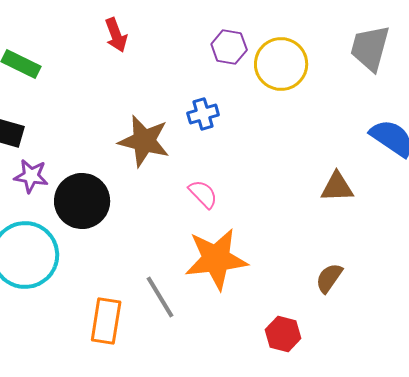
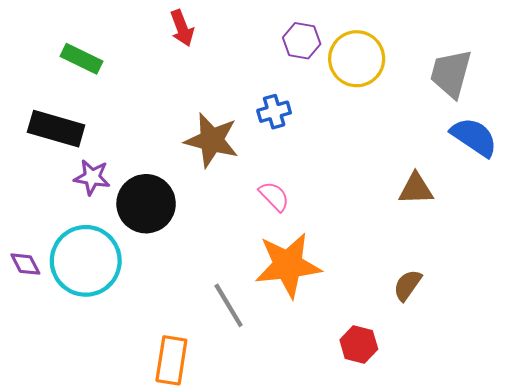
gray trapezoid: (370, 48) -> (451, 74), moved
orange rectangle: (106, 321) -> (171, 360), moved

